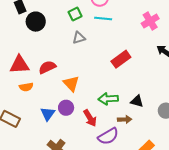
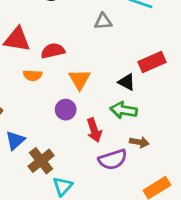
orange semicircle: (26, 87) -> (33, 75), moved
black triangle: (137, 101) -> (127, 82), moved
blue triangle: (48, 114) -> (15, 140), moved

